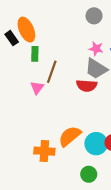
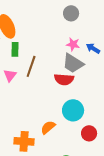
pink triangle: (37, 88) -> (10, 75), moved
orange semicircle: (70, 136) -> (48, 127), size x0.7
cyan circle: (96, 144) -> (73, 110), moved

